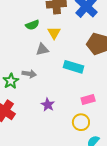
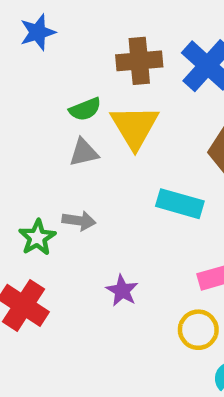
yellow triangle: (54, 33) -> (135, 127), size x1.6
gray triangle: (42, 49) -> (84, 152), moved

